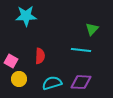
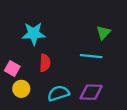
cyan star: (26, 16) -> (34, 34), moved

